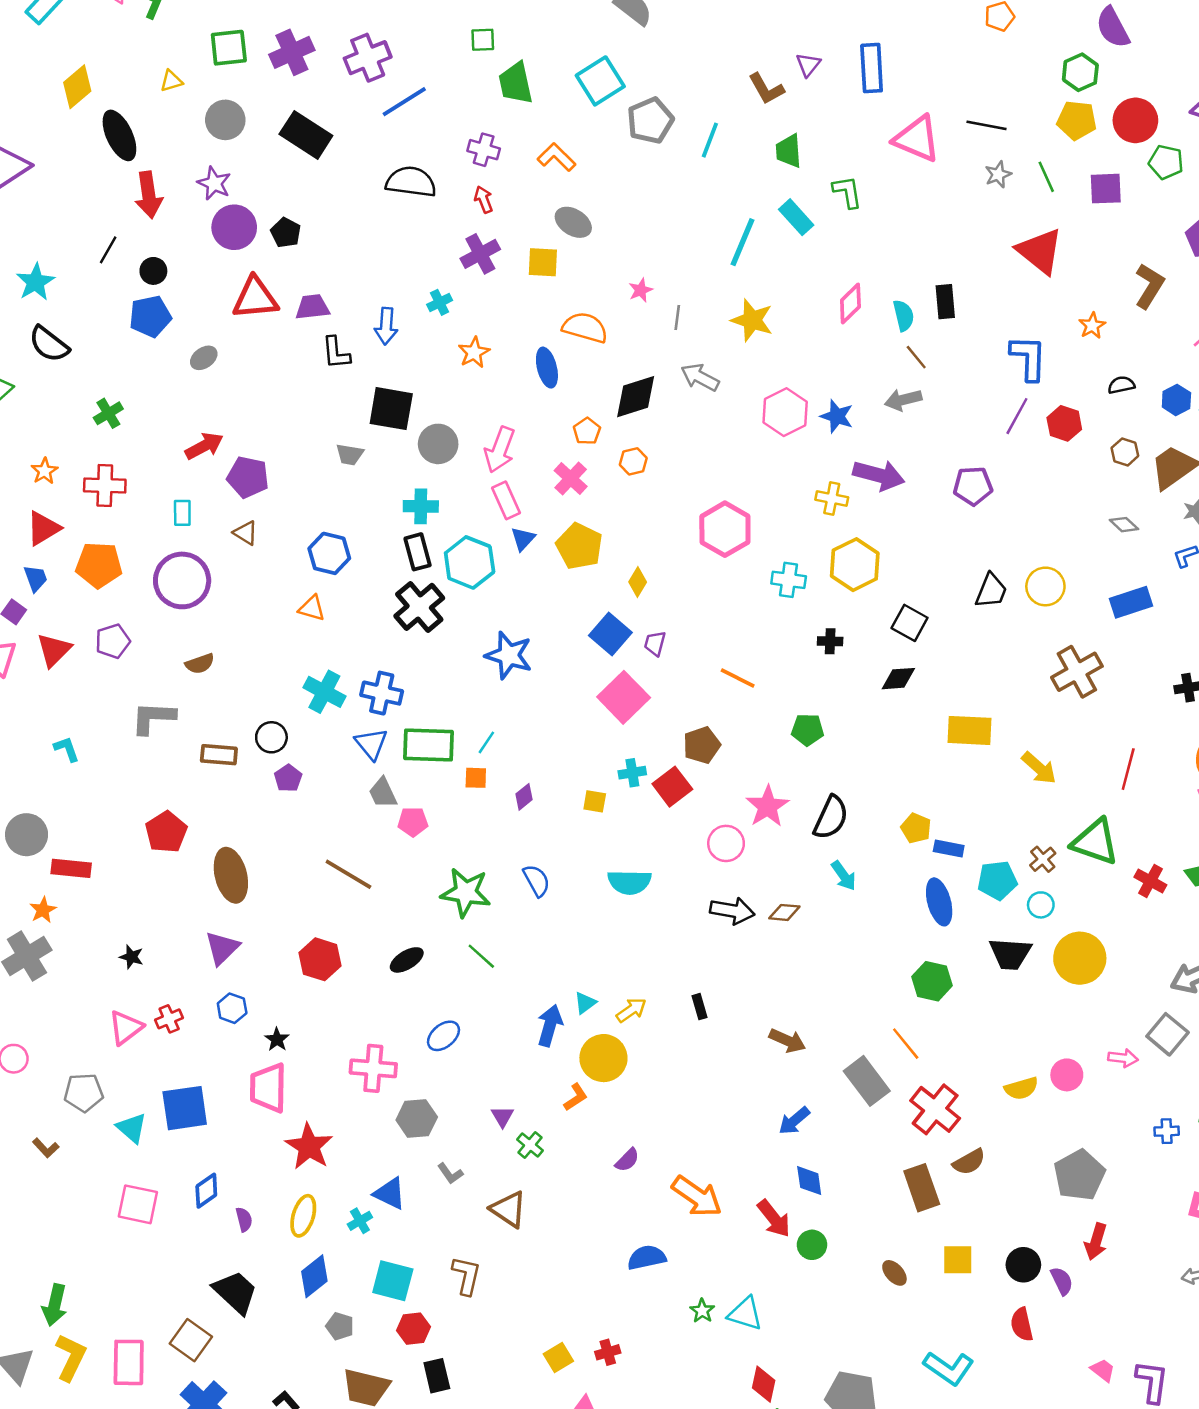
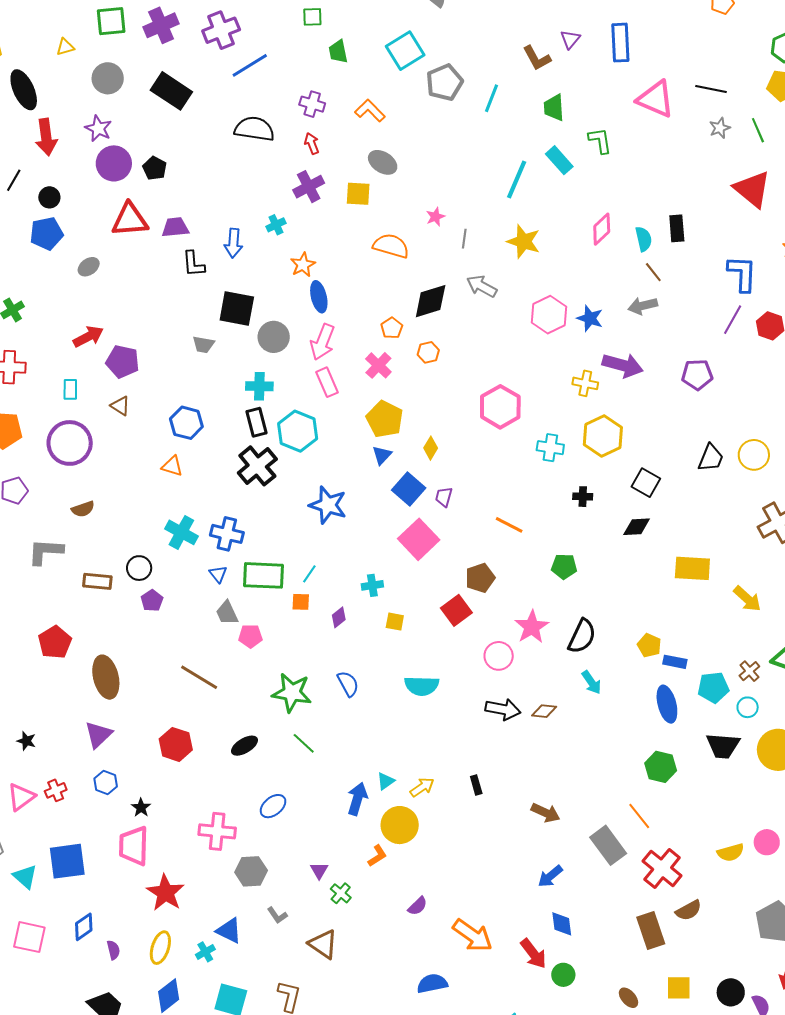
green trapezoid: (516, 83) -> (338, 52), size x0.7
blue ellipse: (547, 368) -> (319, 297), moved
blue triangle: (523, 539) -> (382, 455), moved
blue triangle: (371, 744) -> (218, 574), size x0.7
cyan cross: (632, 773) -> (372, 585), moved

